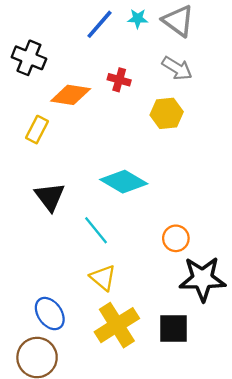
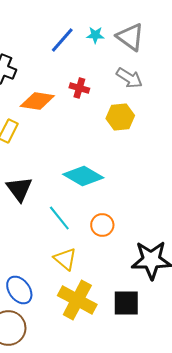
orange circle: (176, 238) -> (102, 225), moved
yellow cross: (117, 325) -> (77, 300), turned -30

